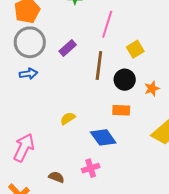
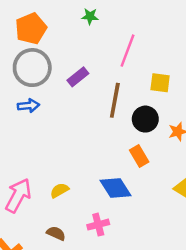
yellow square: (135, 49) -> (160, 83), turned 36
orange rectangle: (121, 110) -> (139, 156), turned 54
yellow semicircle: (68, 118) -> (59, 190), moved

